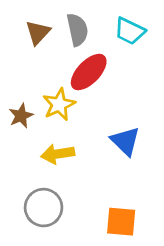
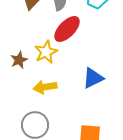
blue triangle: (125, 141) -> (93, 78), turned 50

